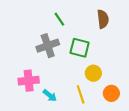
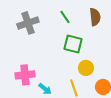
green line: (59, 19) -> (65, 17), moved
gray cross: (48, 46) -> (28, 23), moved

